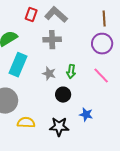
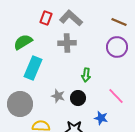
brown line: (104, 19) -> (119, 22), turned -63
gray star: (49, 74) -> (58, 96), moved
pink line: (101, 76) -> (116, 96), moved

